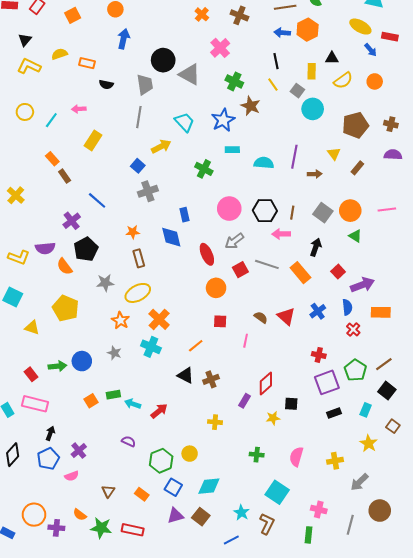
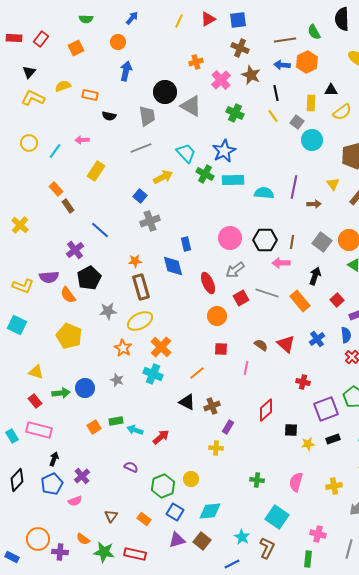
orange cross: (202, 14) -> (196, 62), moved, turned 32
brown star: (251, 106) -> (251, 75), moved
gray line: (139, 117) -> (141, 148), turned 60
cyan rectangle: (232, 150) -> (233, 180), size x1.5
green cross: (204, 169) -> (205, 174), moved
brown rectangle: (139, 258) -> (141, 287), size x1.4
yellow triangle: (32, 328) -> (36, 372), moved
red cross: (319, 355) -> (303, 382), moved
purple rectangle: (245, 401) -> (228, 427), moved
yellow star: (273, 418) -> (308, 444), moved

